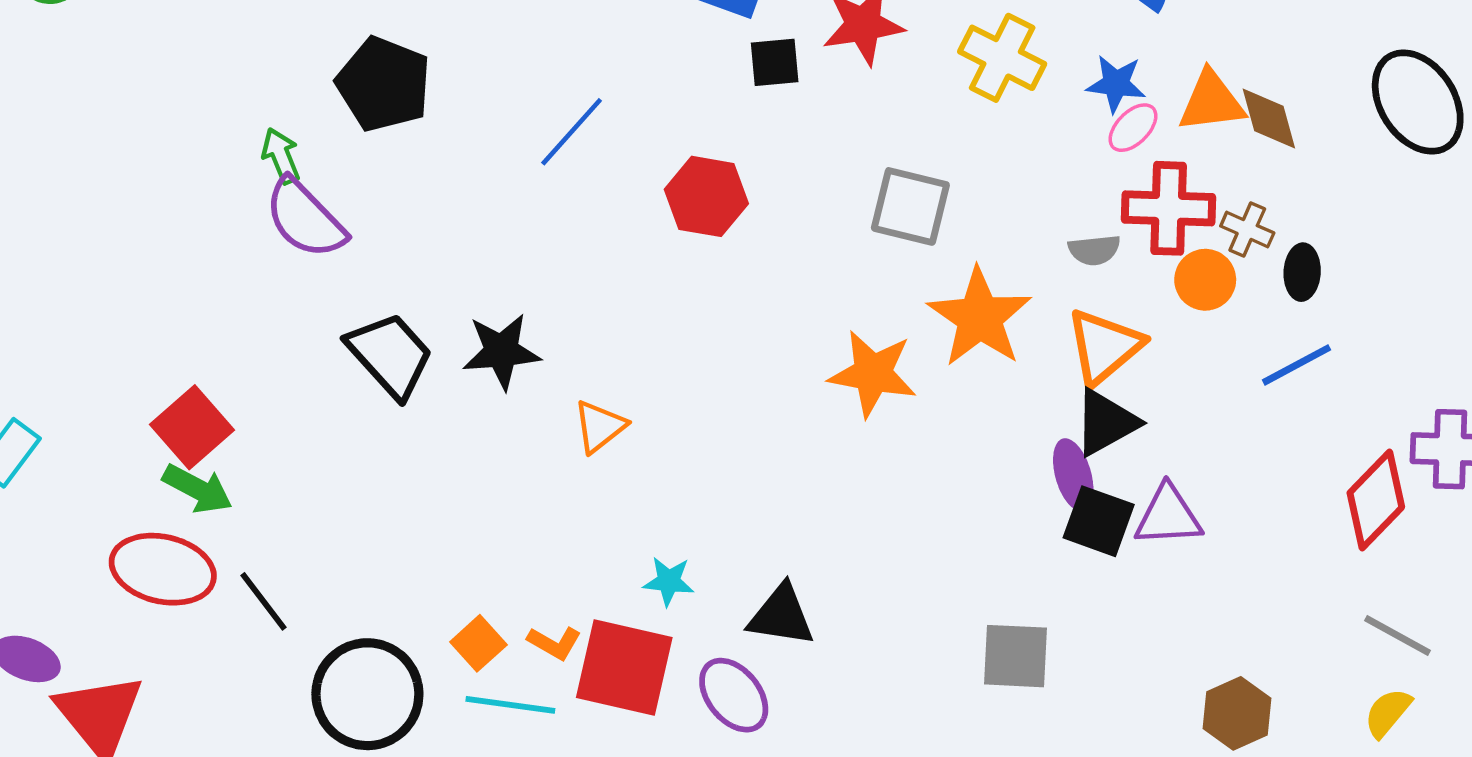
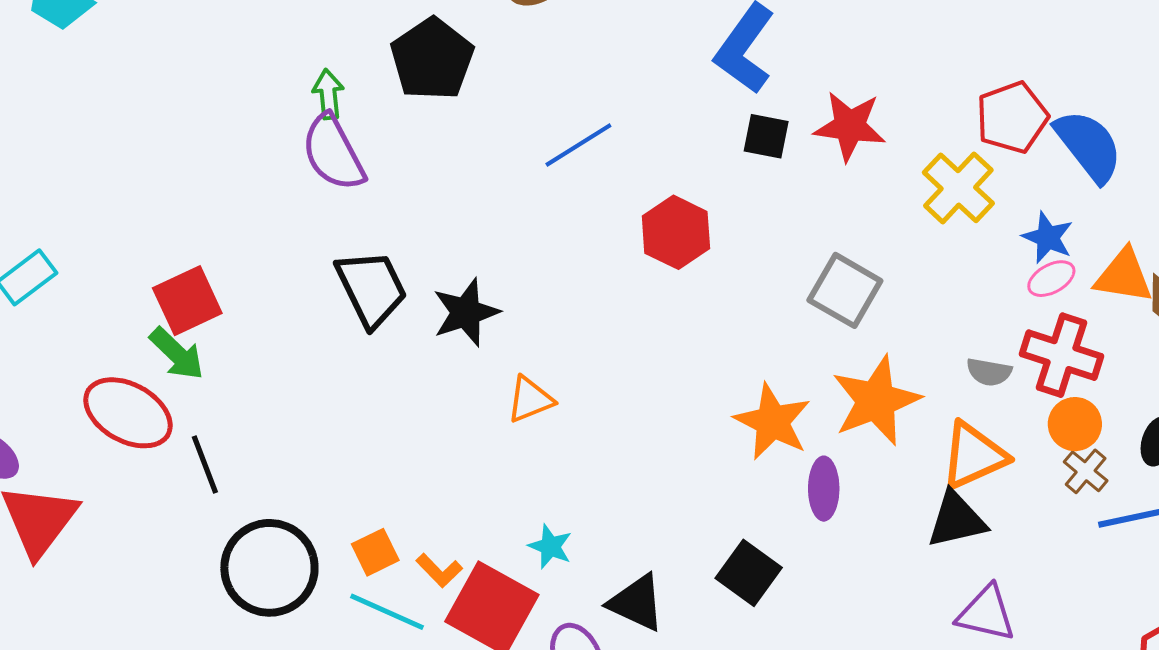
brown cross: (1247, 230) -> (1086, 471), moved
black star: (501, 351) -> (466, 312), turned -30
purple ellipse: (1073, 475) -> (824, 489), moved
black square: (1099, 521) -> (749, 573), moved

